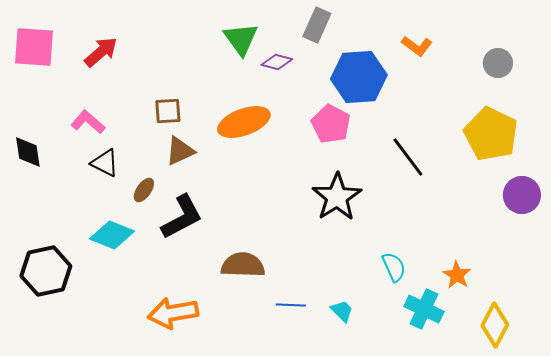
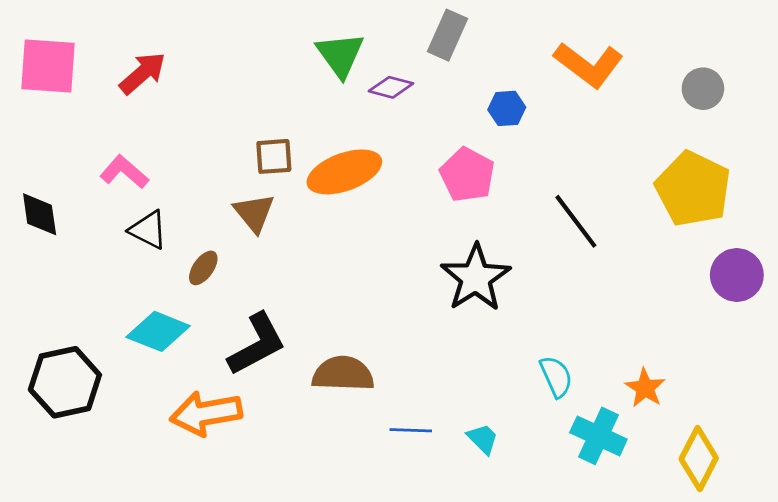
orange L-shape: (417, 46) -> (589, 65), size x1.6
blue hexagon: (359, 77) -> (507, 108), size x0.5
brown square: (168, 111) -> (274, 156), moved
brown triangle: (180, 151) -> (254, 213), turned -44
black L-shape: (182, 217) -> (257, 344), moved
orange arrow: (173, 313) -> (206, 413), moved

